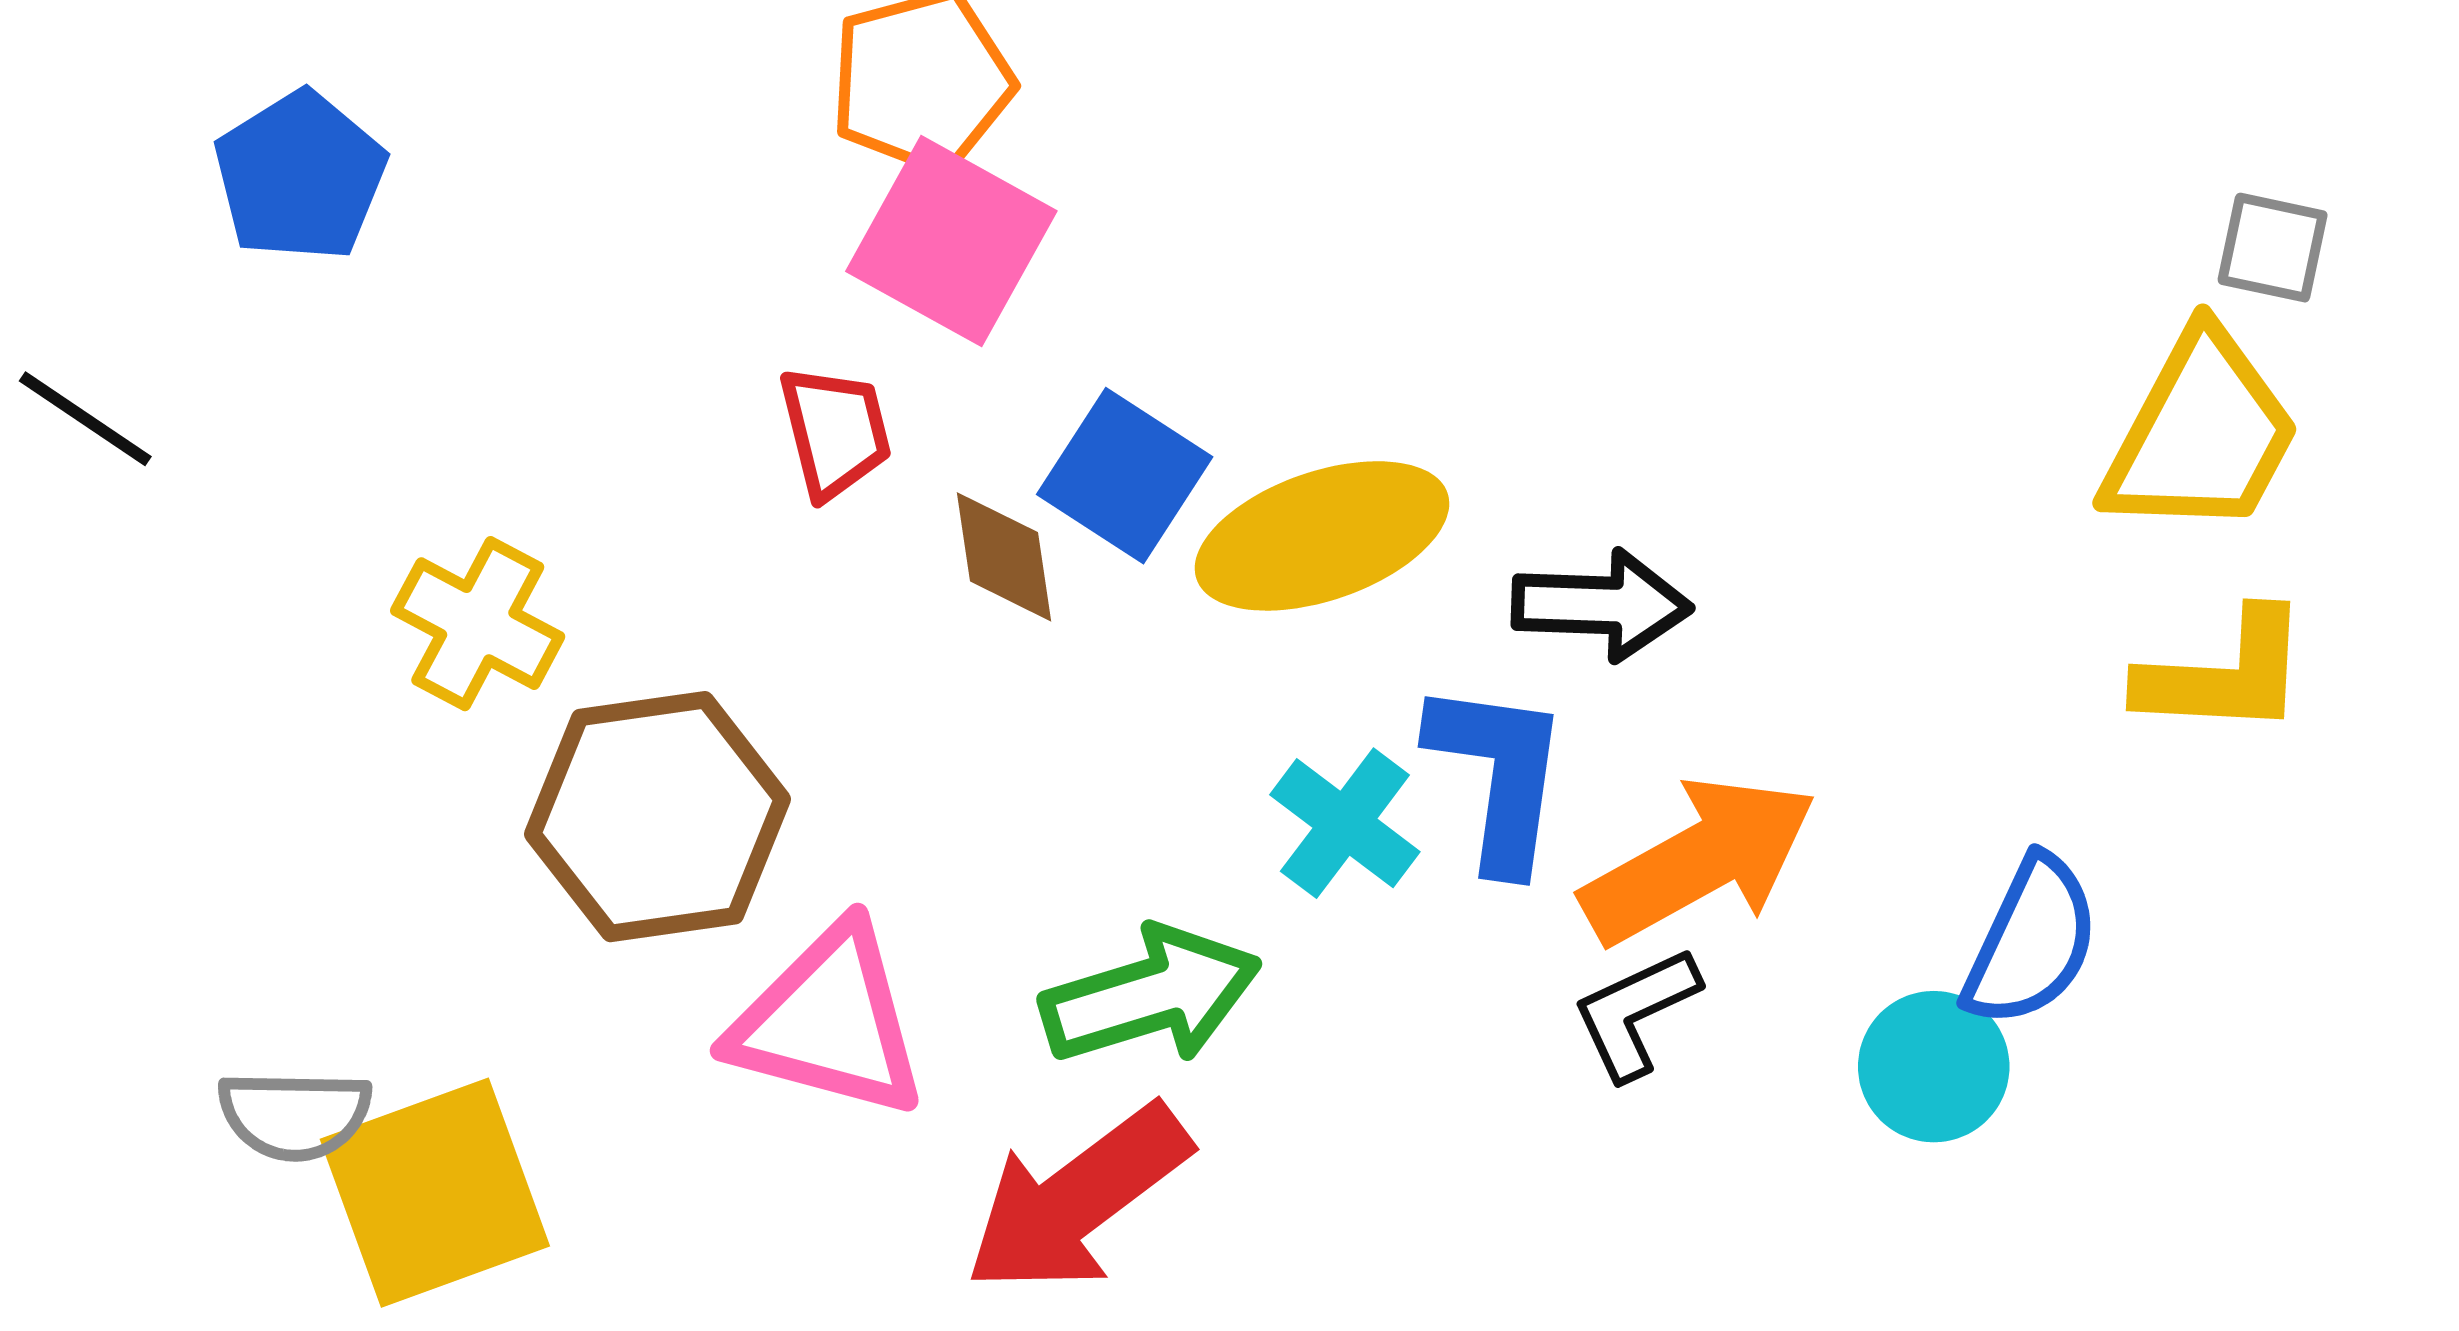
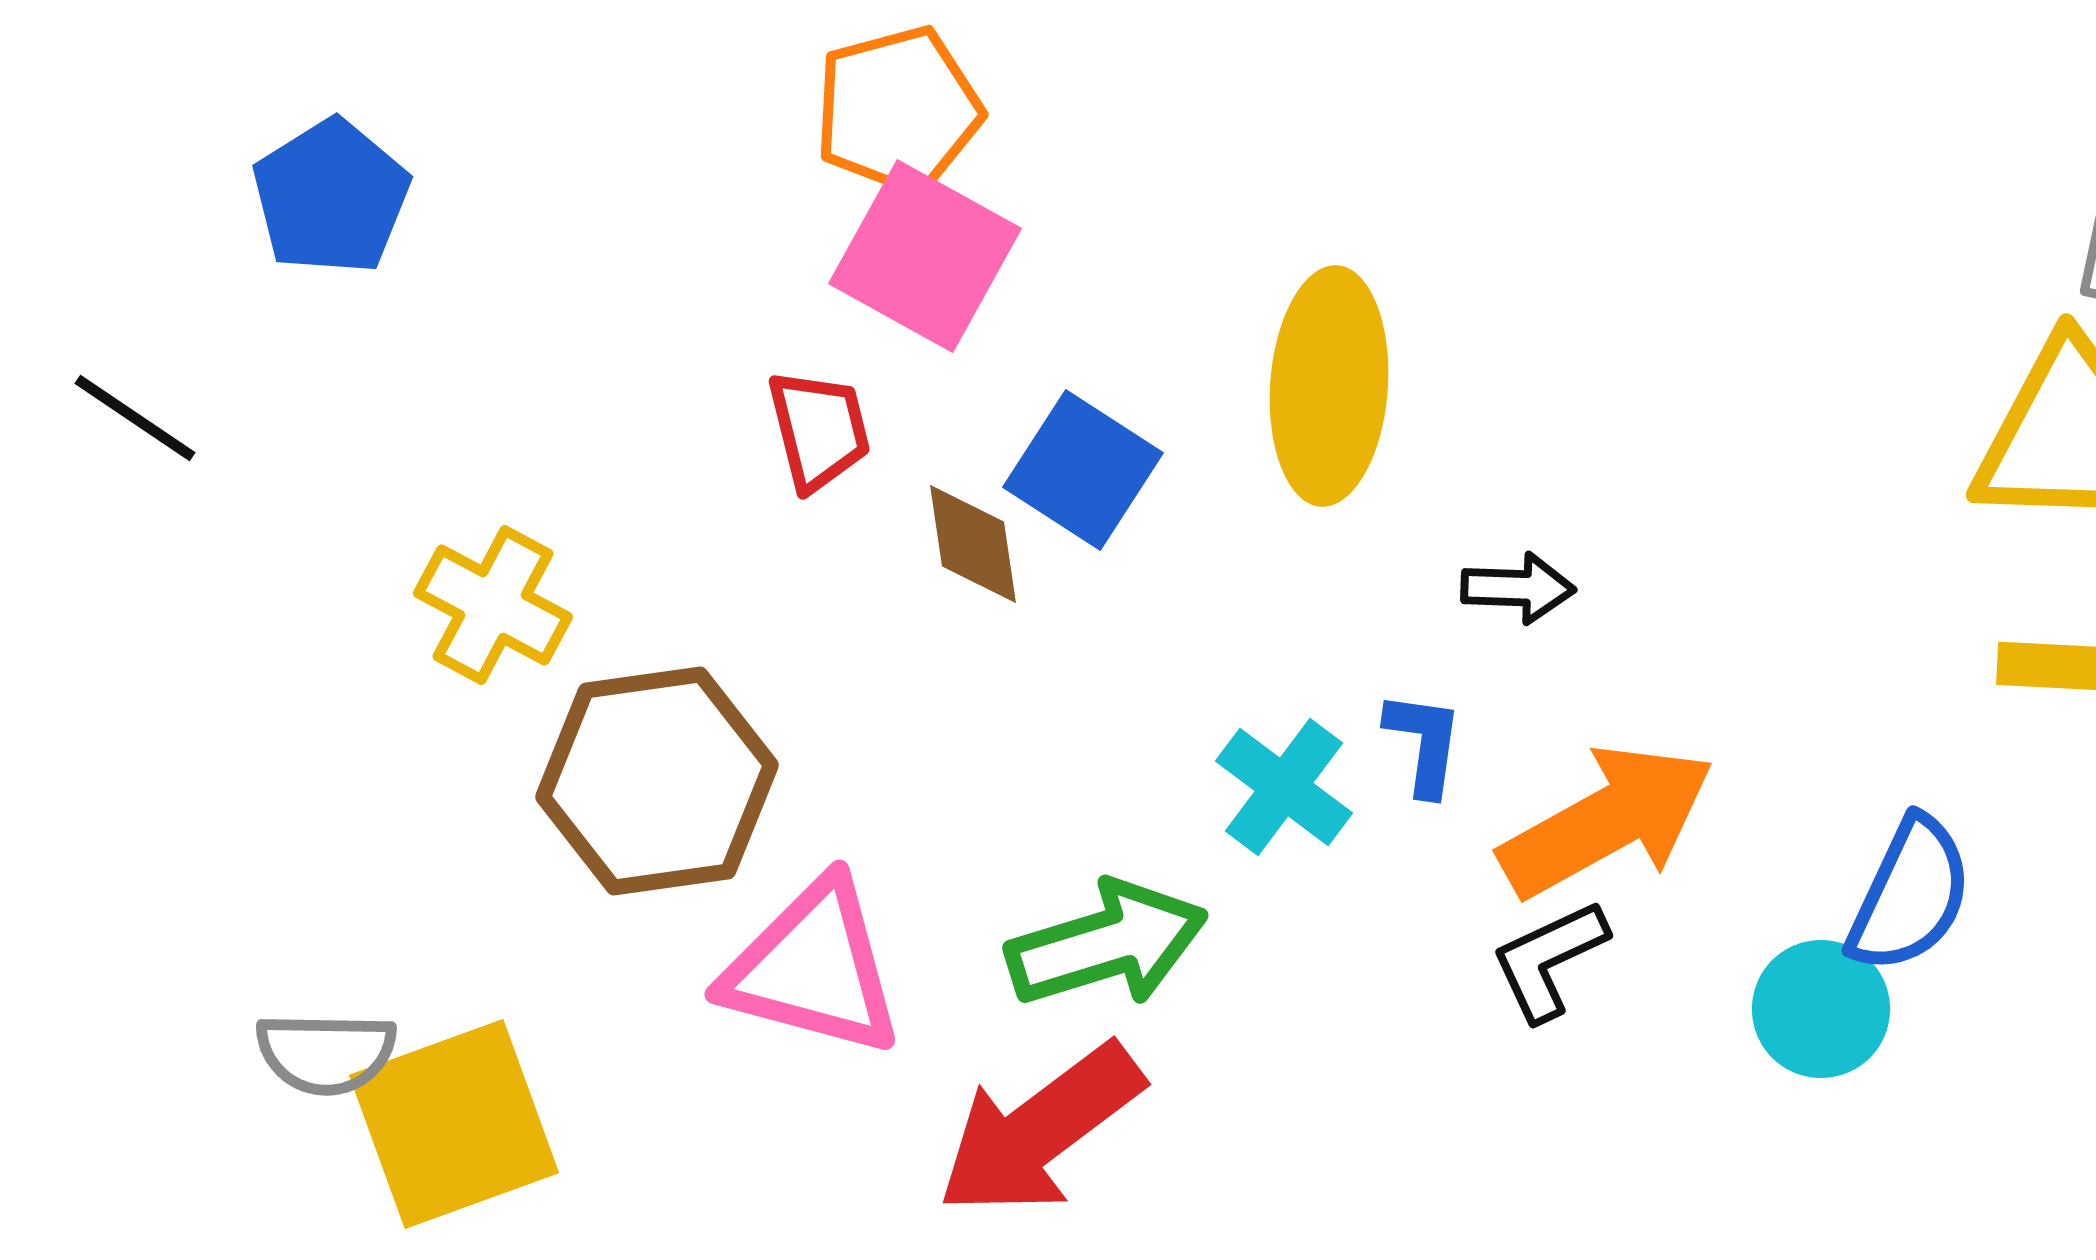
yellow ellipse: (1322, 536) -> (1329, 386), moved, turned -67
black arrow: (1602, 605) -> (1518, 588), size x0.7
blue L-shape: (1498, 775) -> (1424, 743), size x0.6

